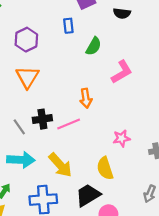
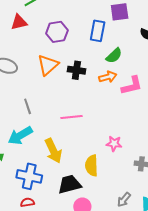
blue rectangle: (68, 26) -> (98, 31), size x1.5
orange arrow: (86, 98) -> (108, 77), moved, turned -114
black cross: (42, 119) -> (76, 70), moved
cyan arrow: (21, 160) -> (20, 136), turned 130

